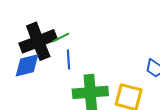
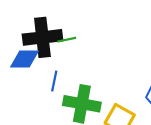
blue line: (69, 59) -> (54, 81), moved

